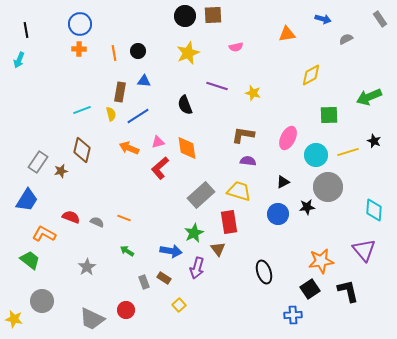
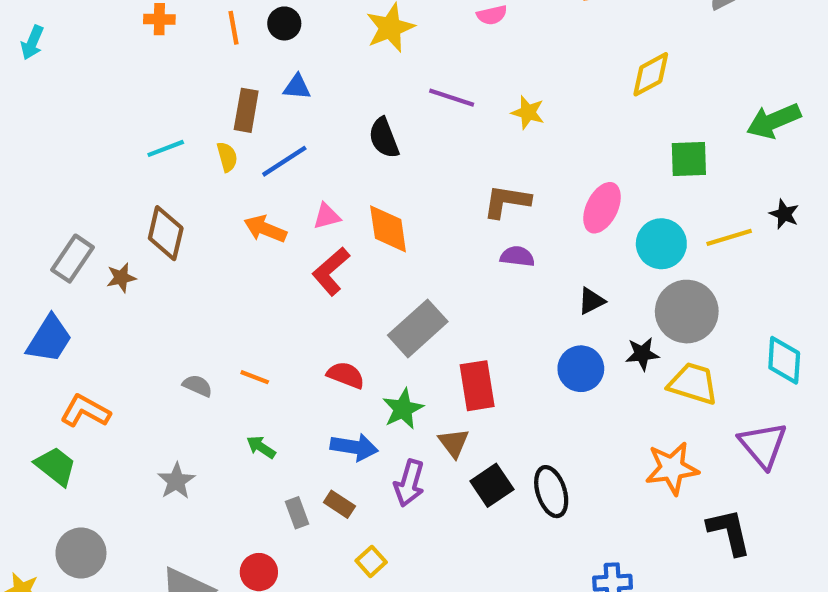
yellow trapezoid: (239, 191) -> (693, 384), moved
red semicircle: (71, 217) -> (346, 375), moved
black square: (310, 289) -> (492, 485), moved

